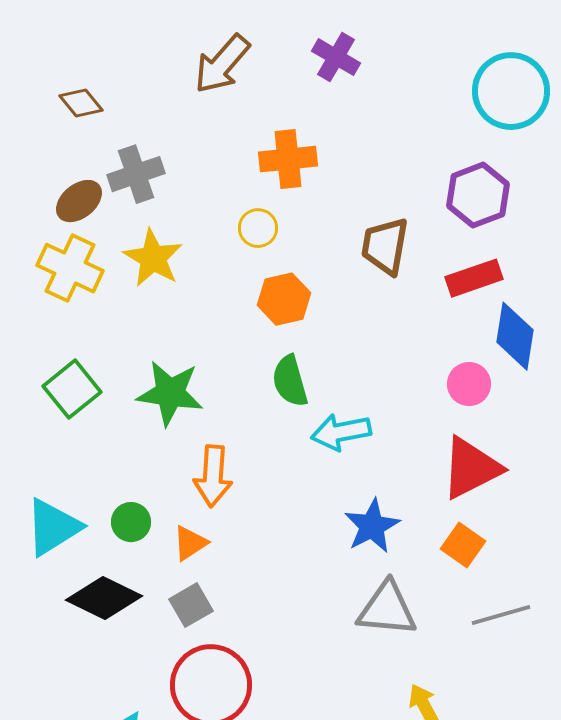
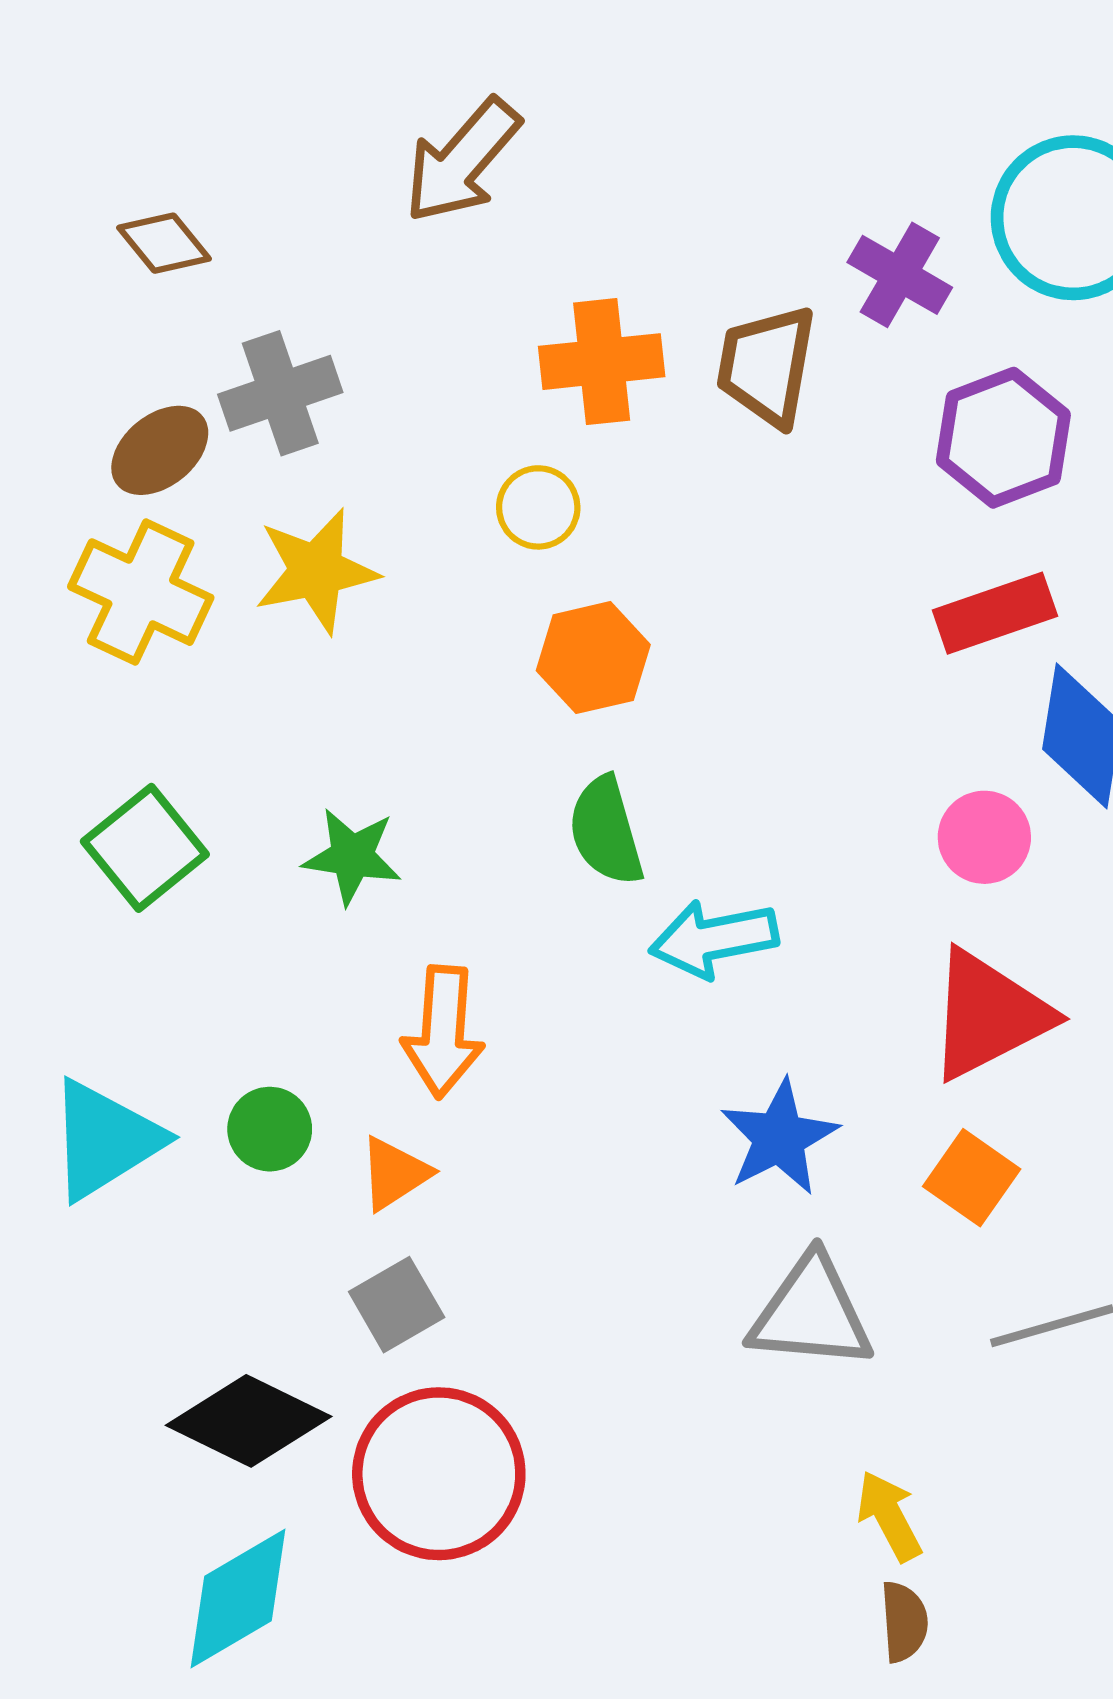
purple cross: (336, 57) -> (900, 275), moved
brown trapezoid: (385, 246) -> (767, 366), moved
yellow star: (153, 258) -> (316, 571), turned 30
green star: (170, 393) -> (352, 856), size x0.7
black diamond: (104, 598) -> (249, 1421), moved

